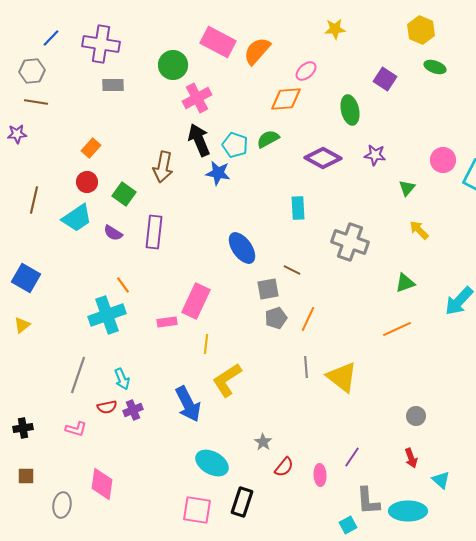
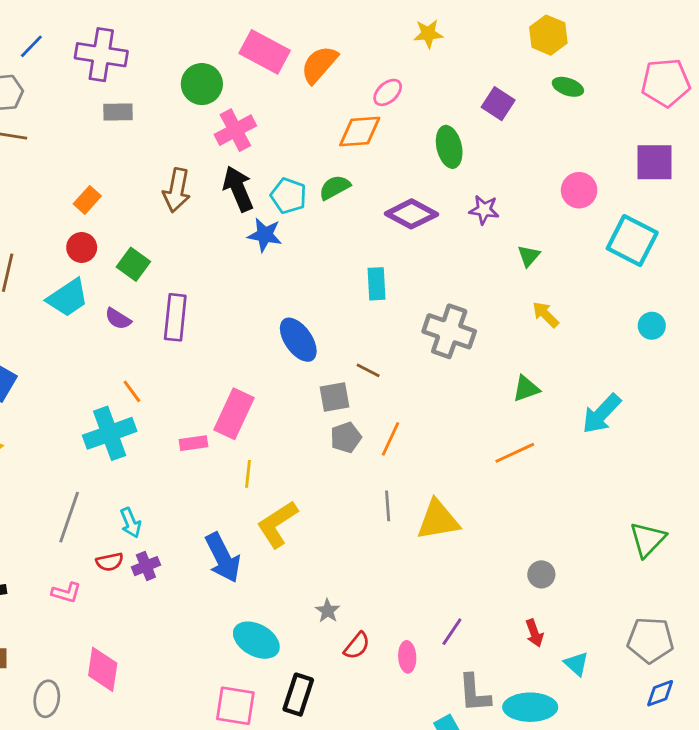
pink circle: (443, 160) -> (579, 190), moved
brown arrow: (163, 167) -> (177, 190), moved
yellow triangle: (342, 377) -> (438, 520), turned -48

